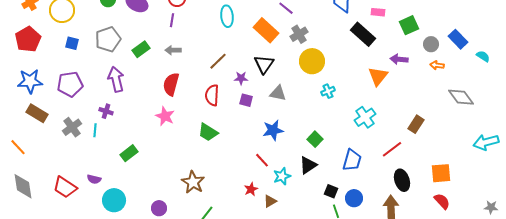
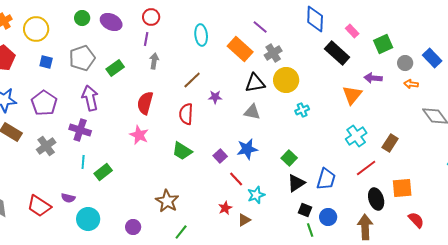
pink rectangle: (378, 12) -> (352, 31), turned 40
gray arrow: (173, 50) -> (154, 61), moved, turned 98
black triangle: (264, 64) -> (255, 83), moved, turned 45
purple pentagon: (70, 84) -> (44, 103), turned -30
purple square: (246, 100) -> (220, 156), moved, turned 32
purple cross: (106, 111) -> (80, 130), size x1.5
cyan cross: (365, 117) -> (356, 136), moved
cyan line: (95, 130) -> (83, 162), moved
black triangle: (308, 165) -> (296, 183), moved
orange square: (441, 173) -> (402, 188), moved

